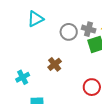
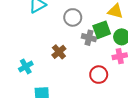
gray cross: (89, 29) -> (89, 38), moved

